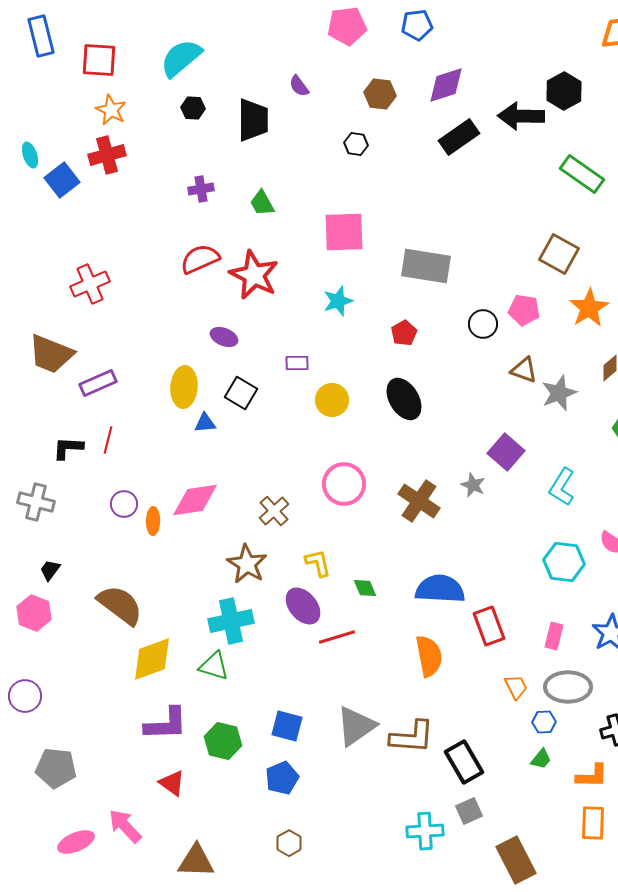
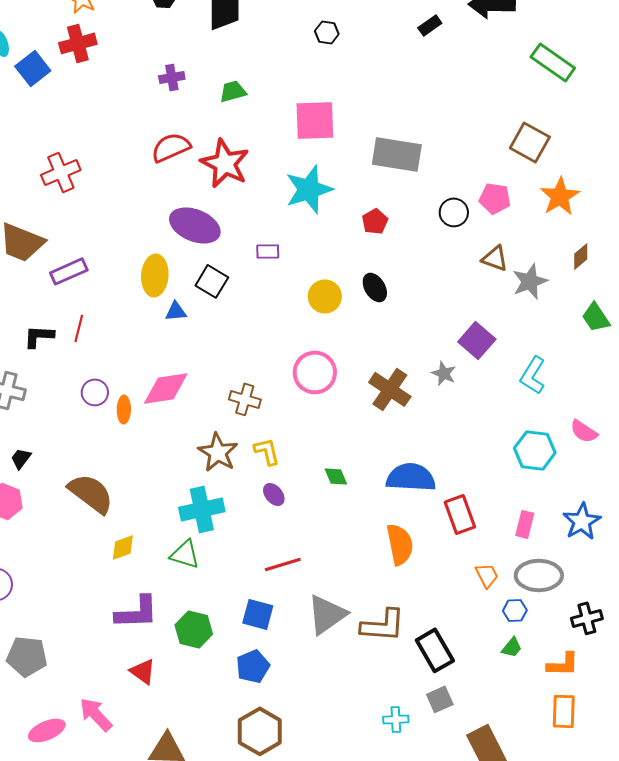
black rectangle: (459, 137) -> (430, 25), size x0.6
green trapezoid: (262, 203) -> (233, 91), turned 104
cyan star: (338, 301) -> (309, 189), size x1.6
purple ellipse: (224, 337) -> (195, 225), size x1.8
black ellipse: (404, 399) -> (375, 287), size x0.7
yellow circle: (332, 400) -> (325, 296), moved
brown cross: (274, 511) -> (245, 399), turned -32
yellow L-shape: (318, 563) -> (267, 451), moved
purple ellipse: (303, 606) -> (274, 494), size x0.6
red line: (337, 637) -> (283, 564), moved
yellow diamond: (152, 659) -> (123, 547), size x0.6
cyan cross: (425, 831) -> (396, 719), size x0.7
brown hexagon: (289, 843) -> (260, 731), size x1.8

